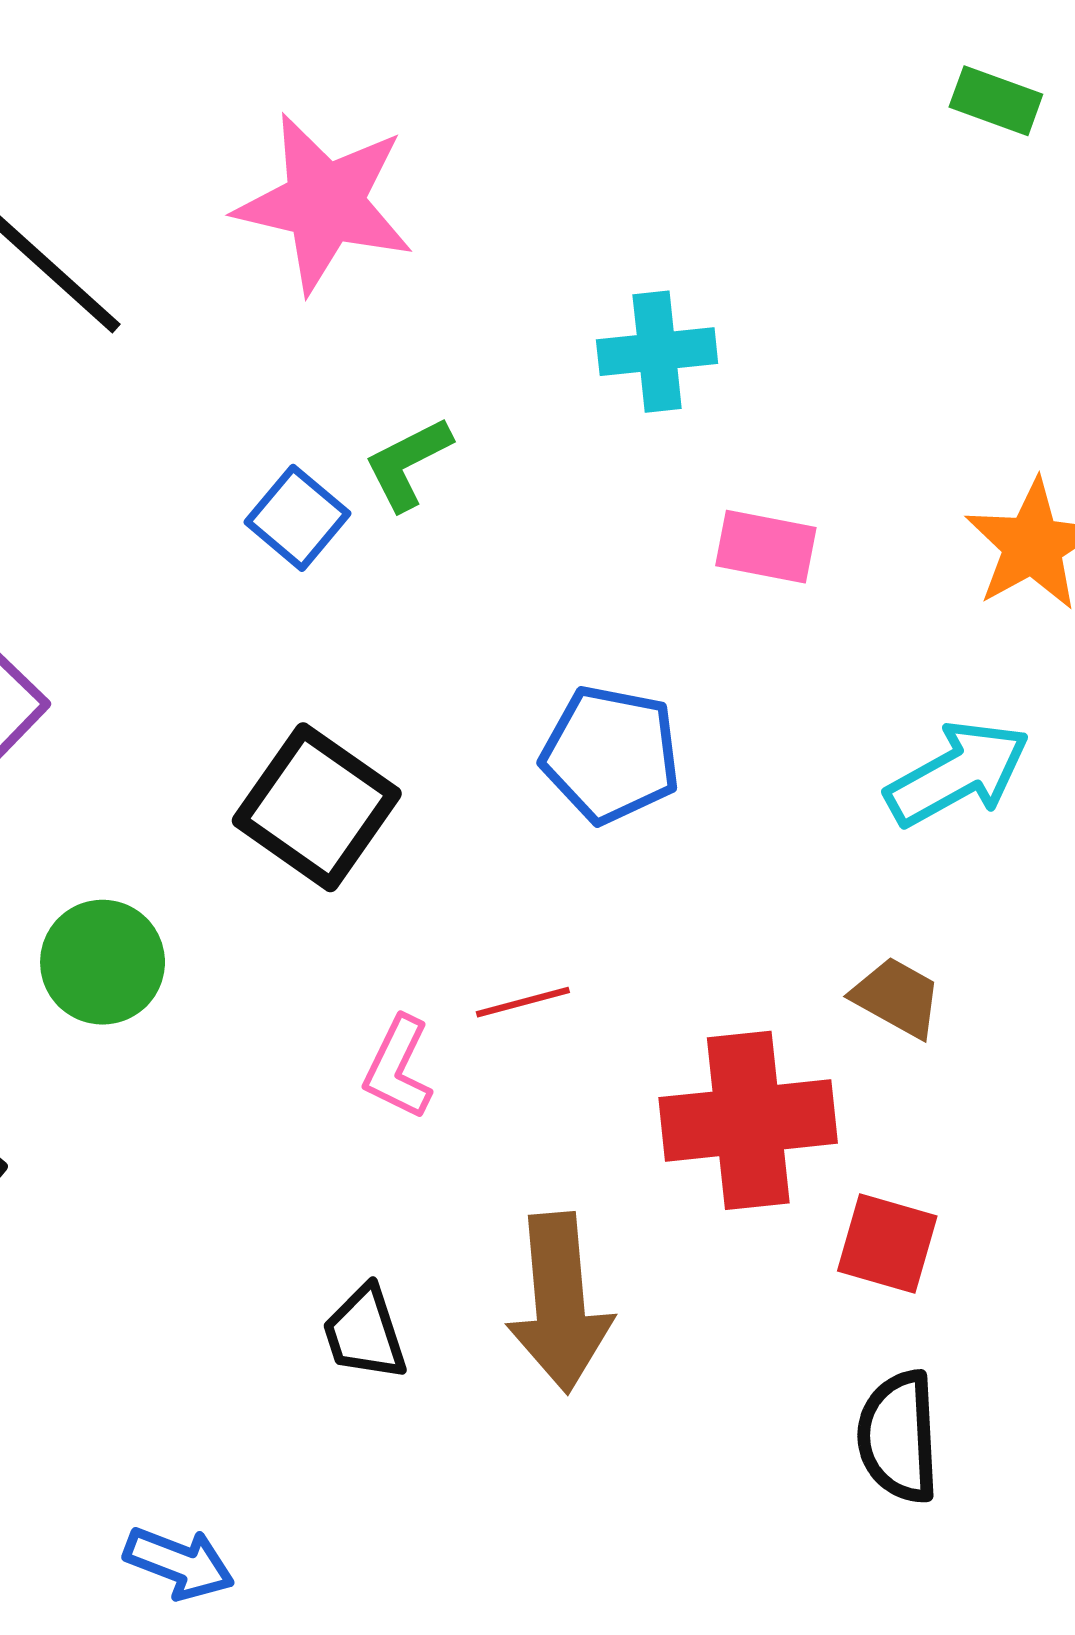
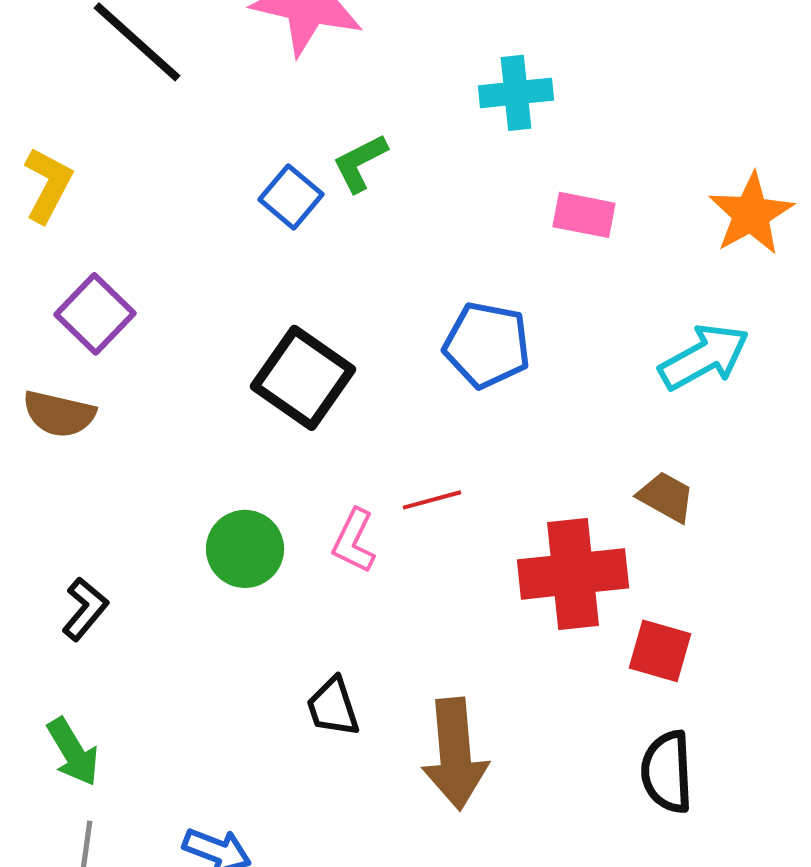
green circle: (103, 962) -> (245, 549), moved
brown arrow: (560, 1303) -> (455, 754), moved

